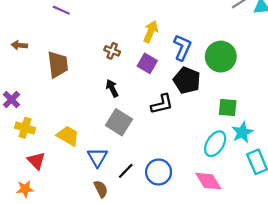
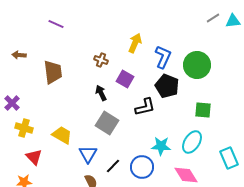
purple square: (147, 63) -> (125, 79), moved
cyan star: (242, 132) -> (161, 146), moved, turned 30

